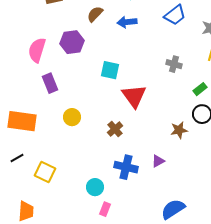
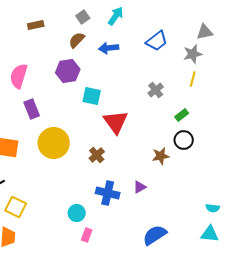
purple hexagon: (72, 42) -> (68, 71), moved
gray cross: (174, 64) -> (156, 90), turned 35
yellow circle: (72, 117) -> (54, 143), size x1.8
yellow square: (45, 172) -> (16, 207), moved

